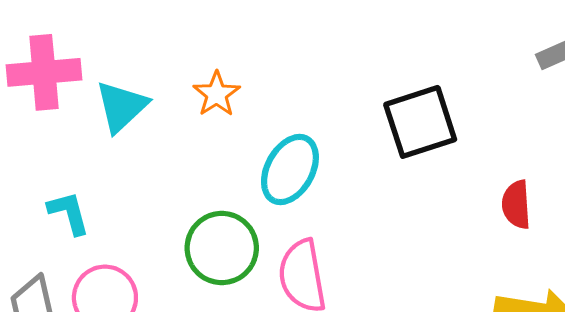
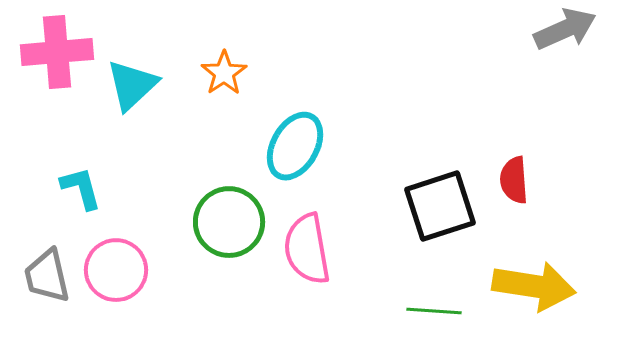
black square: (420, 122) -> (440, 206), moved

